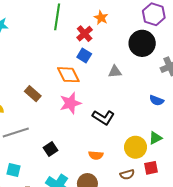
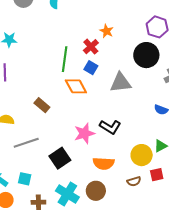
green line: (57, 17) -> (65, 59), moved
gray triangle: (115, 72) -> (121, 83), size x1.6
pink star: (70, 103) -> (84, 133), moved
black square: (51, 149) -> (60, 158), size x1.5
orange semicircle: (96, 155) -> (104, 163), size x1.5

